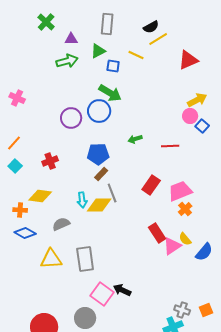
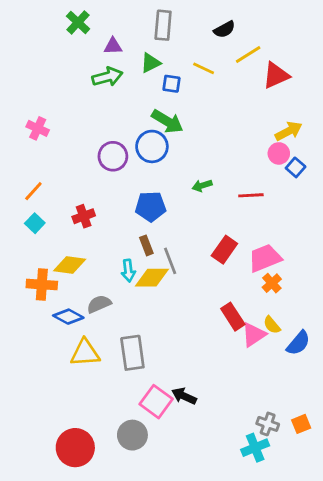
yellow line: (158, 39) -> (248, 54), moved
brown rectangle: (101, 174) -> (146, 245), moved, turned -64
orange cross: (20, 210) -> (42, 285), size x1.5
blue diamond: (25, 233) -> (68, 317), moved

